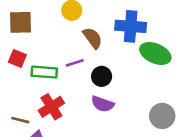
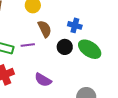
blue cross: (131, 26) -> (75, 25), size x0.6
black circle: (102, 76) -> (65, 47), moved

